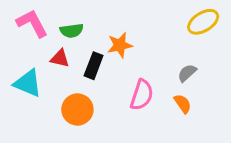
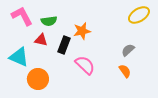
pink semicircle: (142, 95) -> (85, 65), moved, turned -65
orange circle: (77, 109) -> (38, 79), moved

